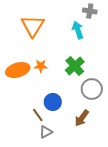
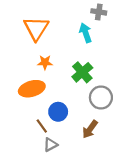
orange star: (41, 66) -> (45, 62), moved
orange ellipse: (18, 70) -> (32, 89), moved

